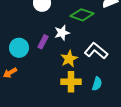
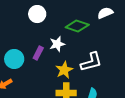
white L-shape: (96, 51) -> (91, 62), turned 125

